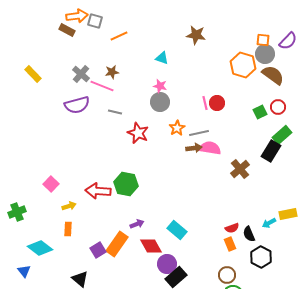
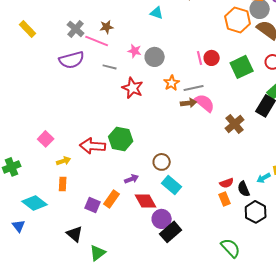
pink star: (160, 86) -> (135, 51), moved
green square: (260, 112) -> (242, 67), moved, size x1.6
pink semicircle: (210, 148) -> (205, 103), turned 30
orange rectangle: (117, 244) -> (112, 199), size x0.7
purple square: (98, 250) -> (93, 205), turned -35
brown circle: (227, 275) -> (162, 162), moved

